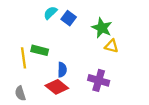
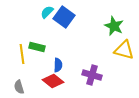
blue square: (69, 18) -> (64, 17), size x1.5
green star: (102, 28) -> (114, 26), moved
yellow triangle: (112, 46) -> (124, 50), moved, size x1.5

